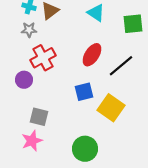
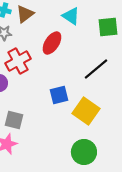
red ellipse: (92, 55) -> (52, 43), moved
green circle: (85, 149) -> (84, 152), moved

